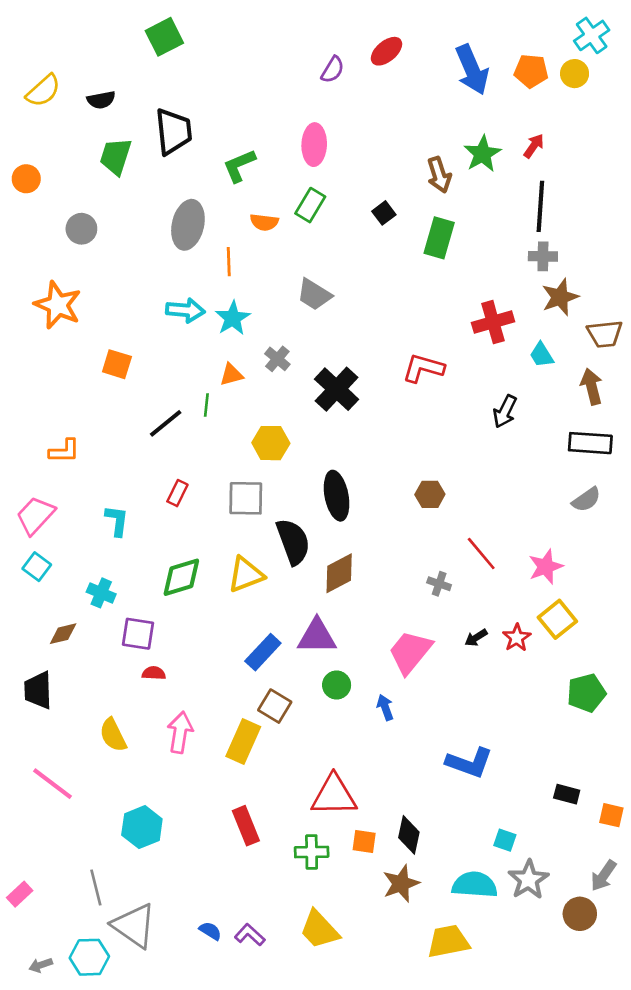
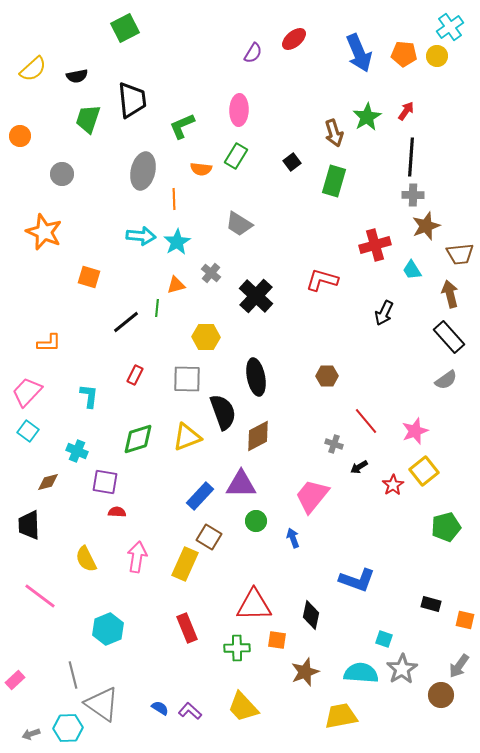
black rectangle: (590, 443) -> (449, 337), turned 44
black arrow: (476, 638) -> (359, 467), moved
black diamond: (409, 835) -> (311, 615), moved

